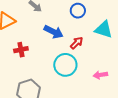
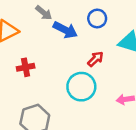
blue arrow: (54, 32) -> (65, 30), moved

